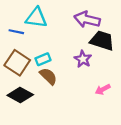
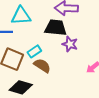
black trapezoid: (102, 41) -> (56, 28), moved

